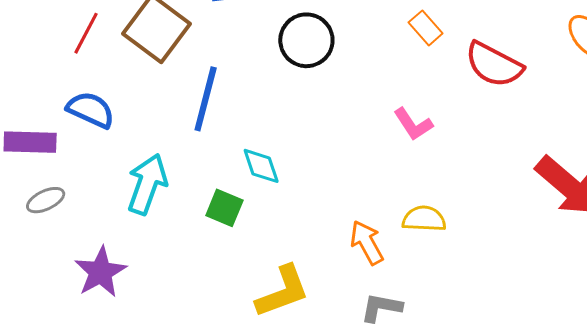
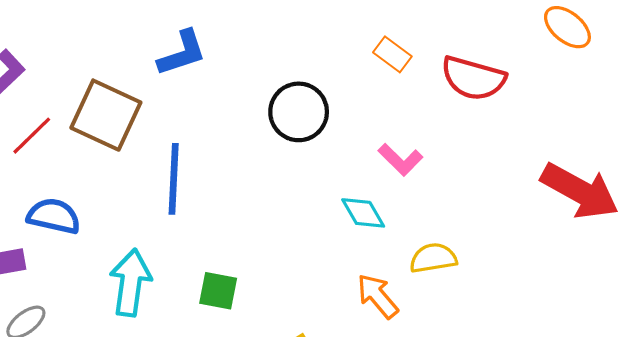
red line: (86, 33) -> (32, 136), turned 30
black circle: (306, 40) -> (299, 112), moved
cyan diamond: (261, 166) -> (363, 213), moved

